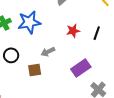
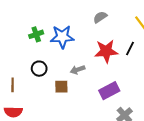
red star: (73, 31) -> (106, 51), size x1.6
black line: (97, 33) -> (130, 49), moved

